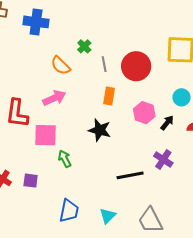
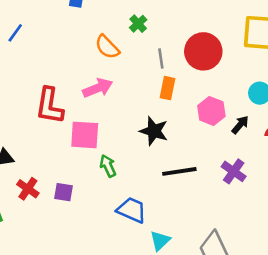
gray line: (104, 64) -> (161, 58), moved
black line: (130, 175) -> (179, 171), moved
blue trapezoid: (69, 211) -> (132, 210), moved, turned -80

